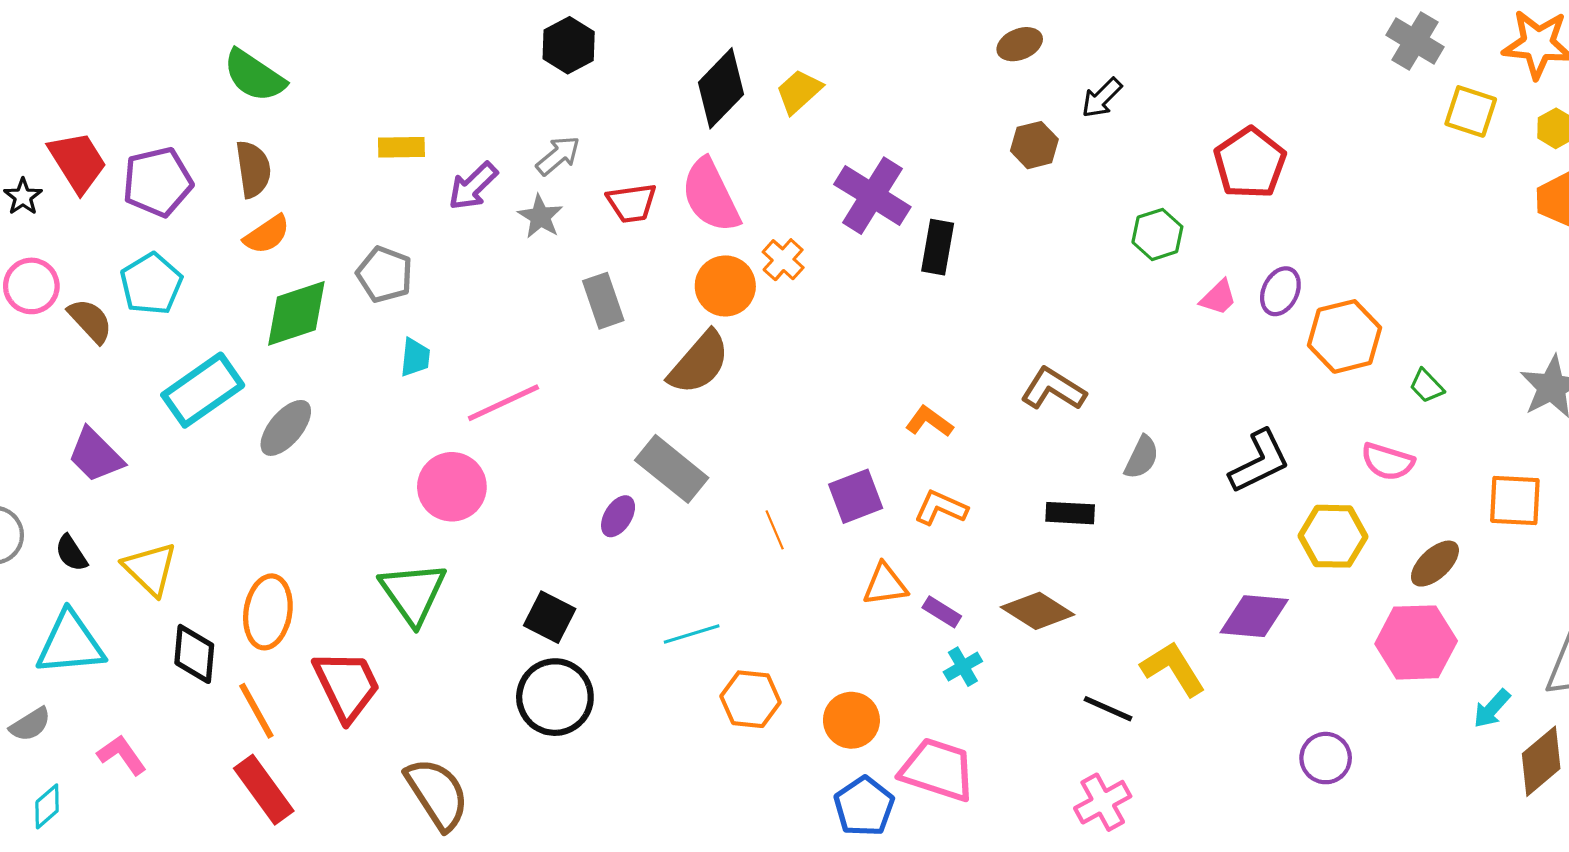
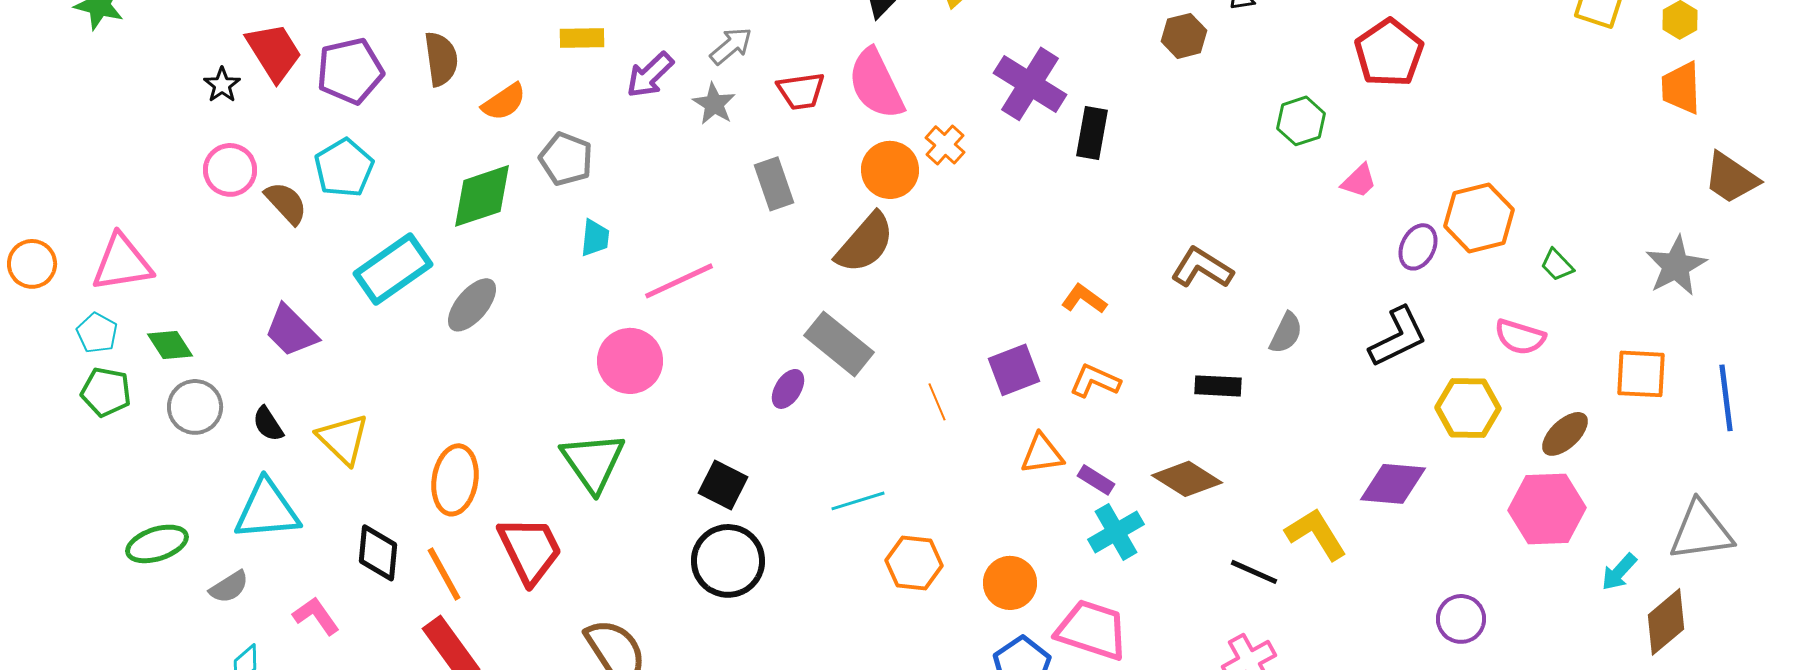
orange semicircle: (267, 234) -> (504, 102), moved
purple ellipse: (1280, 291) -> (1418, 247), moved
black diamond: (194, 654) -> (378, 553), moved
cyan cross: (963, 667) -> (1116, 532), size x1.5

